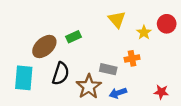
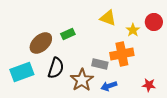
yellow triangle: (117, 19) -> (108, 18), turned -30
orange cross: (132, 58) -> (122, 54), size x1.6
cyan rectangle: (24, 78) -> (22, 72), turned 65

